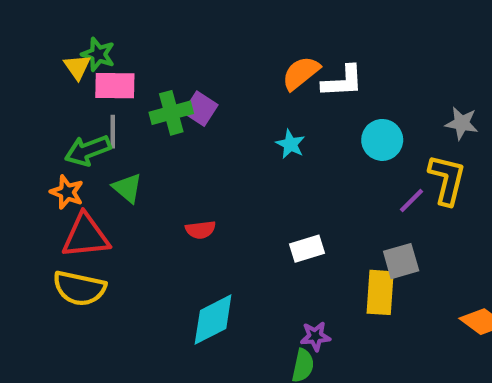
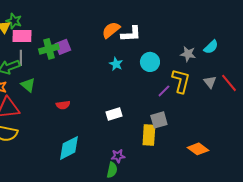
purple square: (201, 109) -> (63, 47), turned 35
cyan star: (290, 144) -> (116, 64), moved

